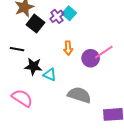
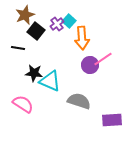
orange arrow: (68, 48) -> (82, 38), moved, size x1.6
black line: (17, 49) -> (18, 48), moved
cyan triangle: (50, 75) -> (50, 81), size x1.6

